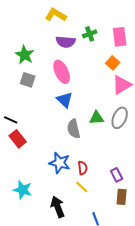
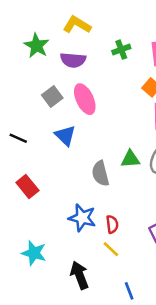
purple semicircle: (66, 42) -> (73, 60), moved
green star: (25, 55) -> (37, 46), moved
gray square: (28, 80) -> (52, 97), moved, turned 35
blue triangle: (65, 100) -> (65, 136), moved
black line: (11, 120) -> (18, 138), moved

